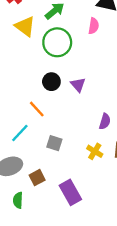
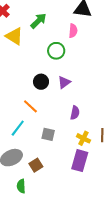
green circle: (57, 42) -> (56, 51), moved, size x0.7
purple triangle: (78, 85) -> (64, 82), turned 40
purple semicircle: (105, 121) -> (75, 113), moved
purple rectangle: (70, 192) -> (80, 161), moved, turned 50

